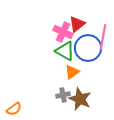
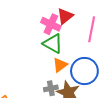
blue circle: (88, 48) -> (84, 71), moved

